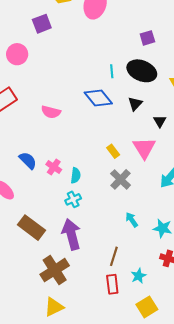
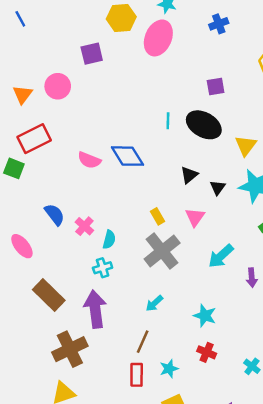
blue diamond: (98, 98) -> (128, 156), moved
black triangle: (135, 104) -> (189, 175), moved
pink triangle: (144, 148) -> (195, 217), size x0.7
gray cross: (121, 179) -> (162, 251), size x1.4
cyan arrow: (132, 220) -> (154, 303), moved, turned -105

